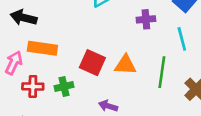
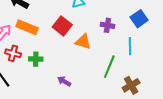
red square: (92, 63) -> (62, 26), moved
orange triangle: (125, 65) -> (83, 42), moved

